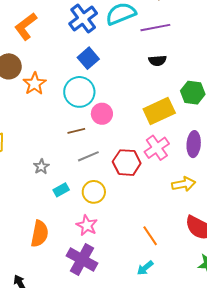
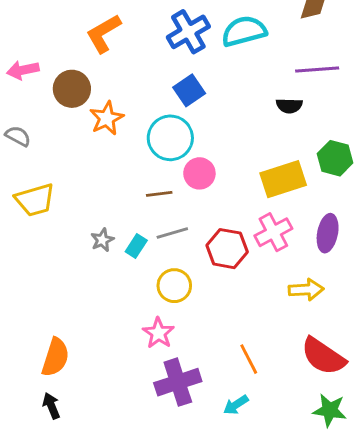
purple line: (155, 28) -> (317, 70), moved
cyan rectangle: (61, 190) -> (136, 246), moved, turned -35
orange semicircle: (40, 234) -> (55, 357), moved
purple cross: (82, 260) -> (178, 382), moved, turned 36

